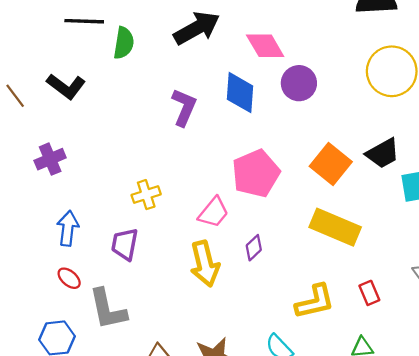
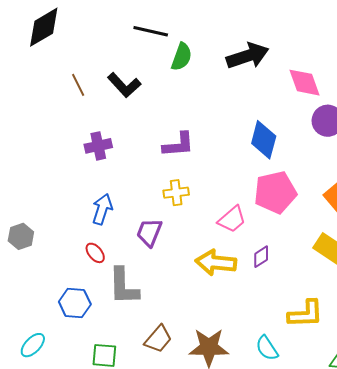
blue diamond: (240, 93) -> (264, 140), moved
purple L-shape: (184, 107) -> (178, 145), moved, turned 52
yellow arrow: (205, 264) -> (216, 263), turned 99

